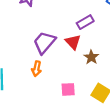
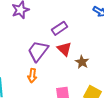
purple rectangle: (85, 22) -> (60, 28), moved

